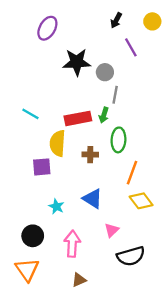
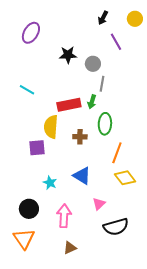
purple ellipse: (47, 28) -> (31, 33), moved
black star: (77, 62) -> (68, 55), size x0.7
cyan line: (30, 114) -> (27, 90), moved

